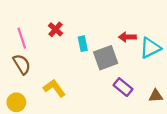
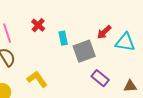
red arrow: (127, 37) -> (104, 32), turned -42
cyan triangle: (150, 48) -> (125, 42), turned 35

